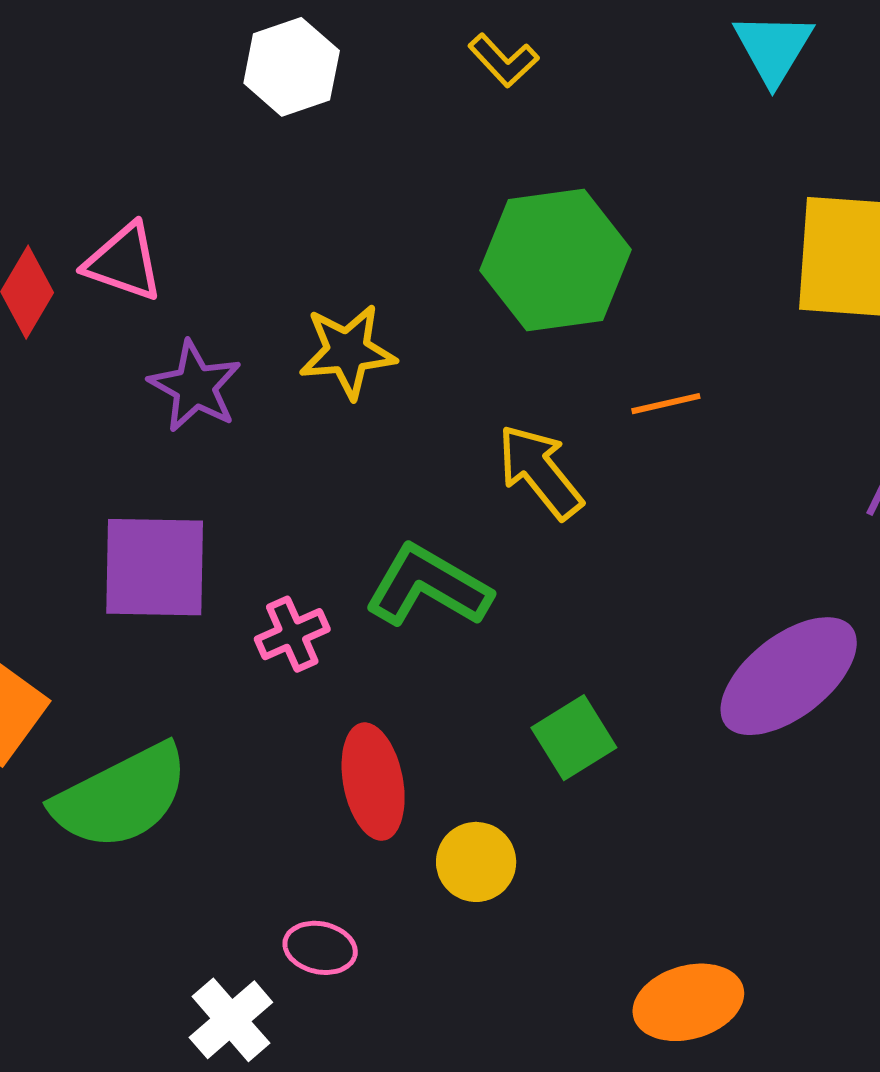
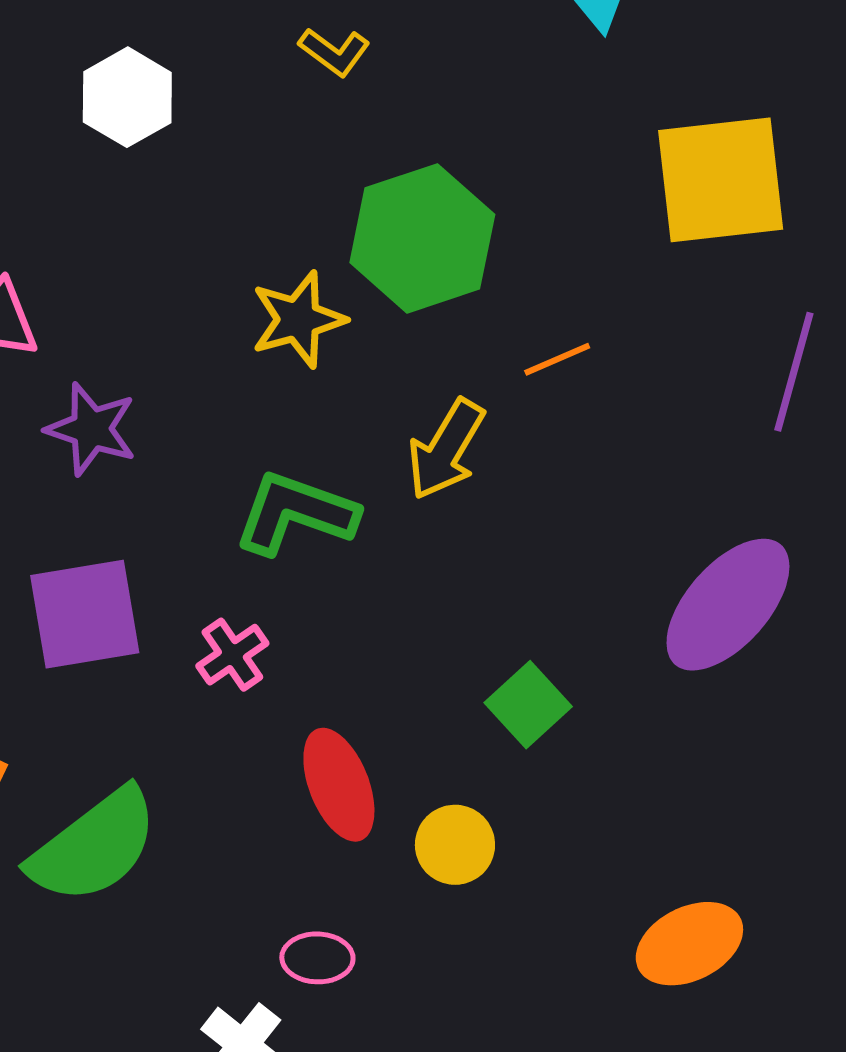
yellow star: (348, 351) -> (298, 319), moved
yellow arrow: (540, 472) -> (446, 449), turned -100
green L-shape: (428, 586) -> (295, 513), moved

